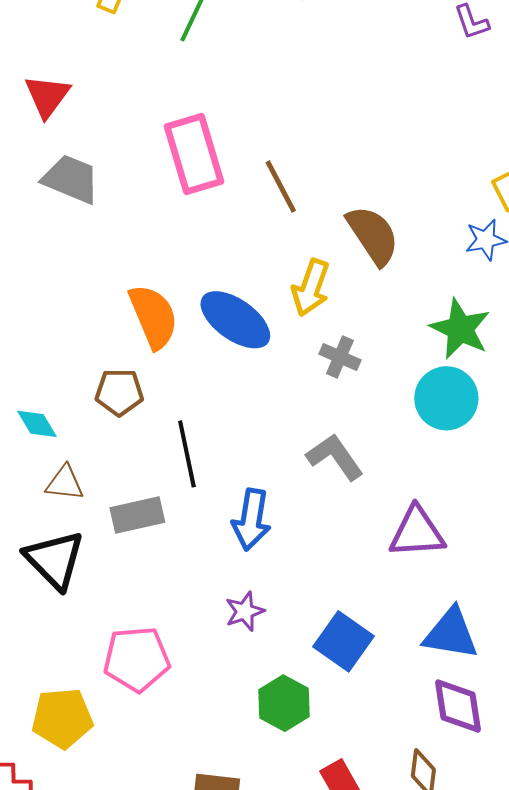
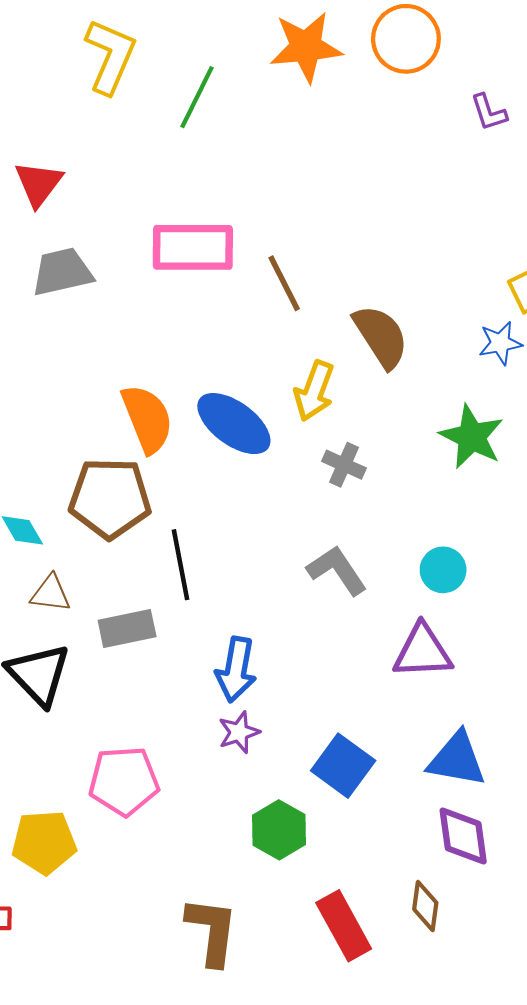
pink rectangle: (194, 154) -> (193, 247), turned -74
gray trapezoid: (71, 179) -> (62, 272), turned -36
brown pentagon: (119, 392) -> (110, 498), size x1.6
cyan circle: (446, 398) -> (443, 570), moved, size x0.7
blue arrow: (251, 520) -> (236, 670), moved

